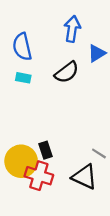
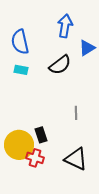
gray line: (99, 153) -> (76, 113), moved, turned 56
red cross: (39, 176) -> (35, 158), size x0.7

